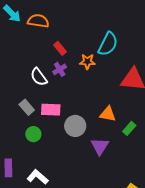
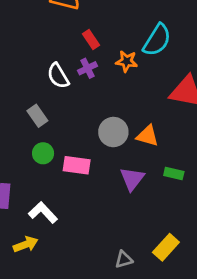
pink rectangle: (51, 110) -> (77, 165), moved
gray circle: (75, 126) -> (113, 132), moved
green rectangle: (129, 128) -> (174, 173), moved, turned 56

